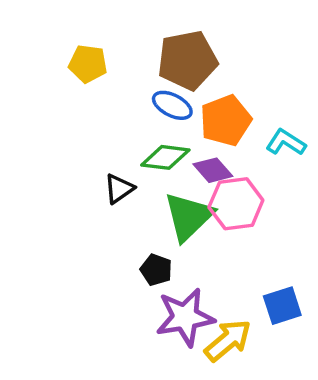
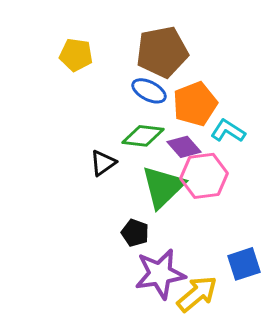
cyan L-shape: (286, 142) -> (228, 131), moved

